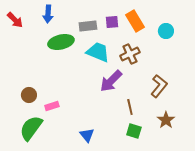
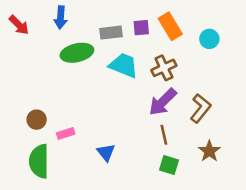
purple arrow: (111, 81) -> (163, 102), moved
green semicircle: (31, 128) -> (39, 161), turned -36
blue triangle: (87, 135) -> (106, 152), moved

